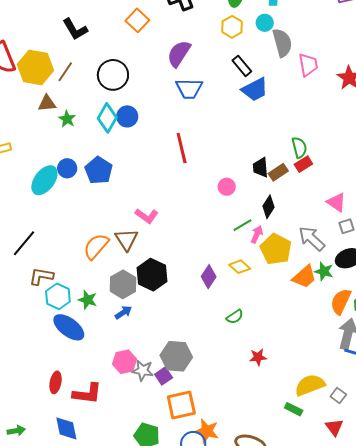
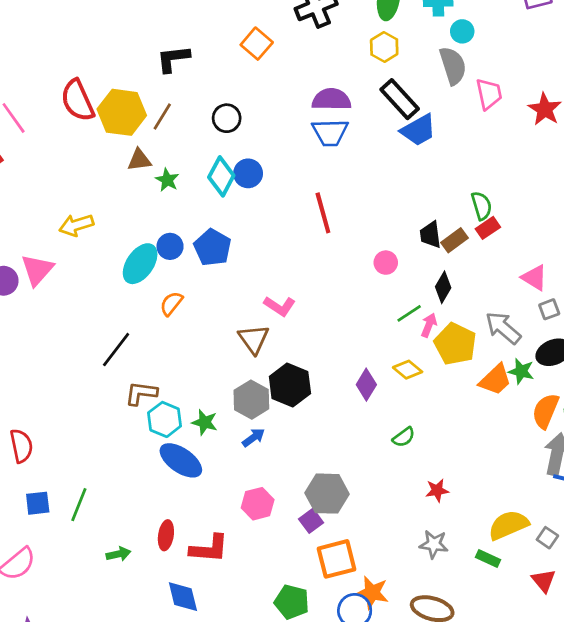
cyan circle: (265, 23) -> (462, 31), moved
black L-shape: (75, 29) -> (173, 59), turned 116
purple semicircle: (179, 54) -> (331, 99), moved, turned 60
black rectangle: (242, 66) -> (400, 99), size x1.4
black circle: (113, 75) -> (227, 118), size x0.7
orange semicircle: (96, 246) -> (171, 304), moved, size x0.7
gray star: (143, 371) -> (434, 544), moved
green arrow: (16, 431) -> (119, 554), moved

